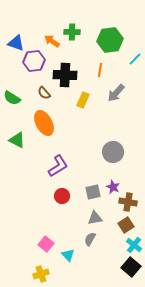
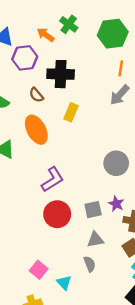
green cross: (72, 32) -> (69, 24), turned 35
orange line: (100, 70) -> (121, 68), moved
yellow rectangle: (83, 100) -> (71, 112), moved
red circle: (62, 196) -> (57, 214), size x1.5
gray semicircle: (90, 239) -> (90, 264), turned 128

